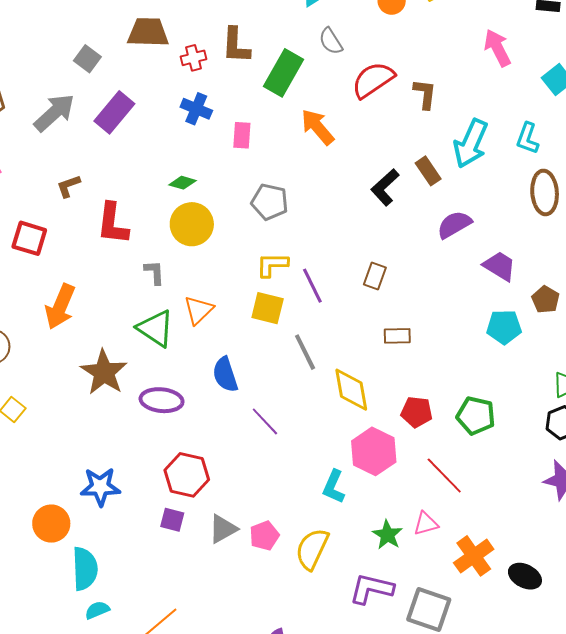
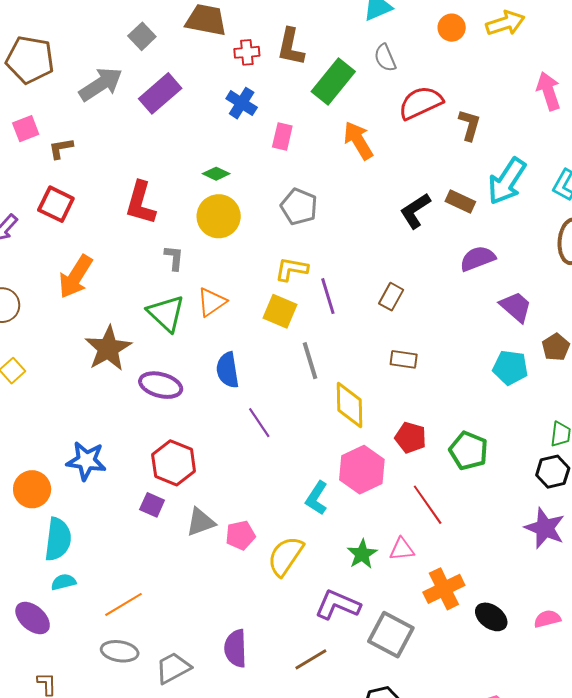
brown rectangle: (428, 171) -> (460, 201), turned -40
brown L-shape: (68, 186) -> (61, 148), moved

